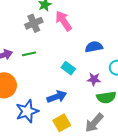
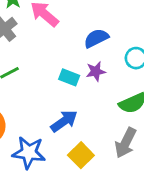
purple star: (94, 79) -> (96, 71), moved
blue star: (27, 111) -> (29, 153), turned -30

